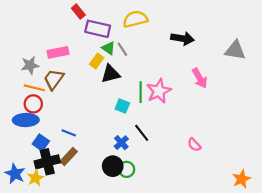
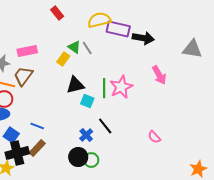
red rectangle: (78, 12) -> (57, 13), moved
purple rectangle: (98, 29) -> (118, 29), moved
black triangle: (111, 74) -> (75, 85), moved

